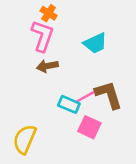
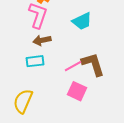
cyan rectangle: (69, 104) -> (35, 61), moved, turned -30

